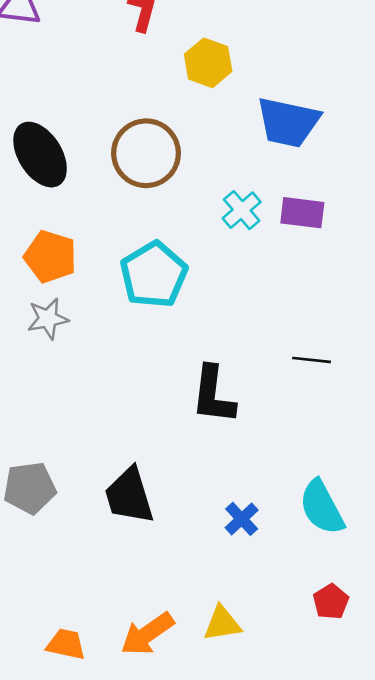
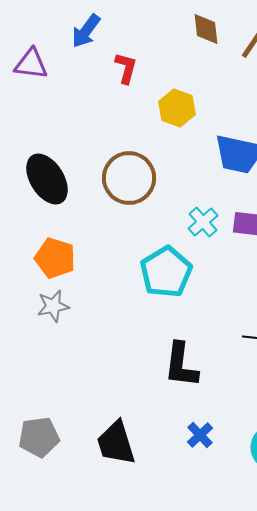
cyan pentagon: (154, 275) -> (166, 272), moved
blue cross: (242, 519) -> (200, 435), moved

